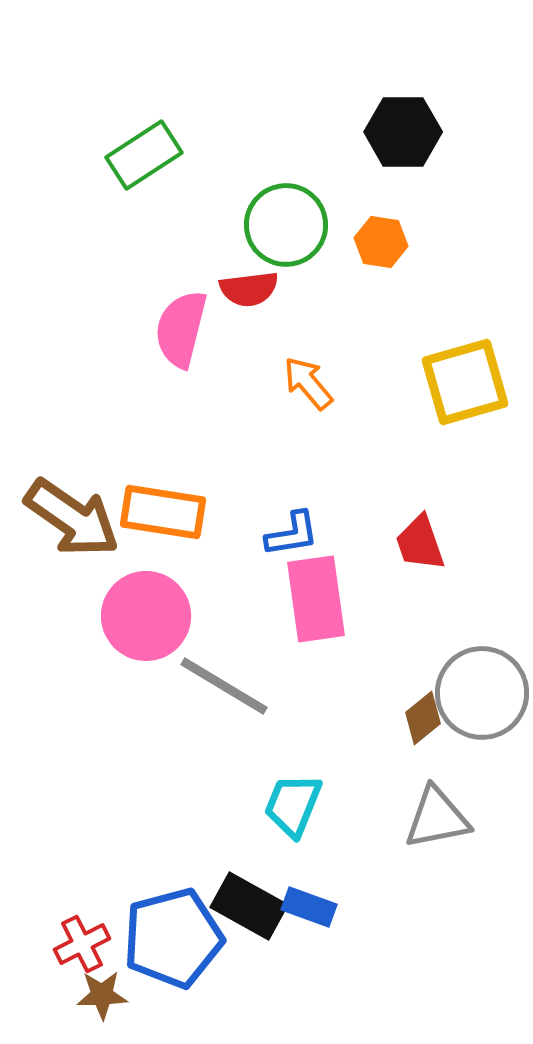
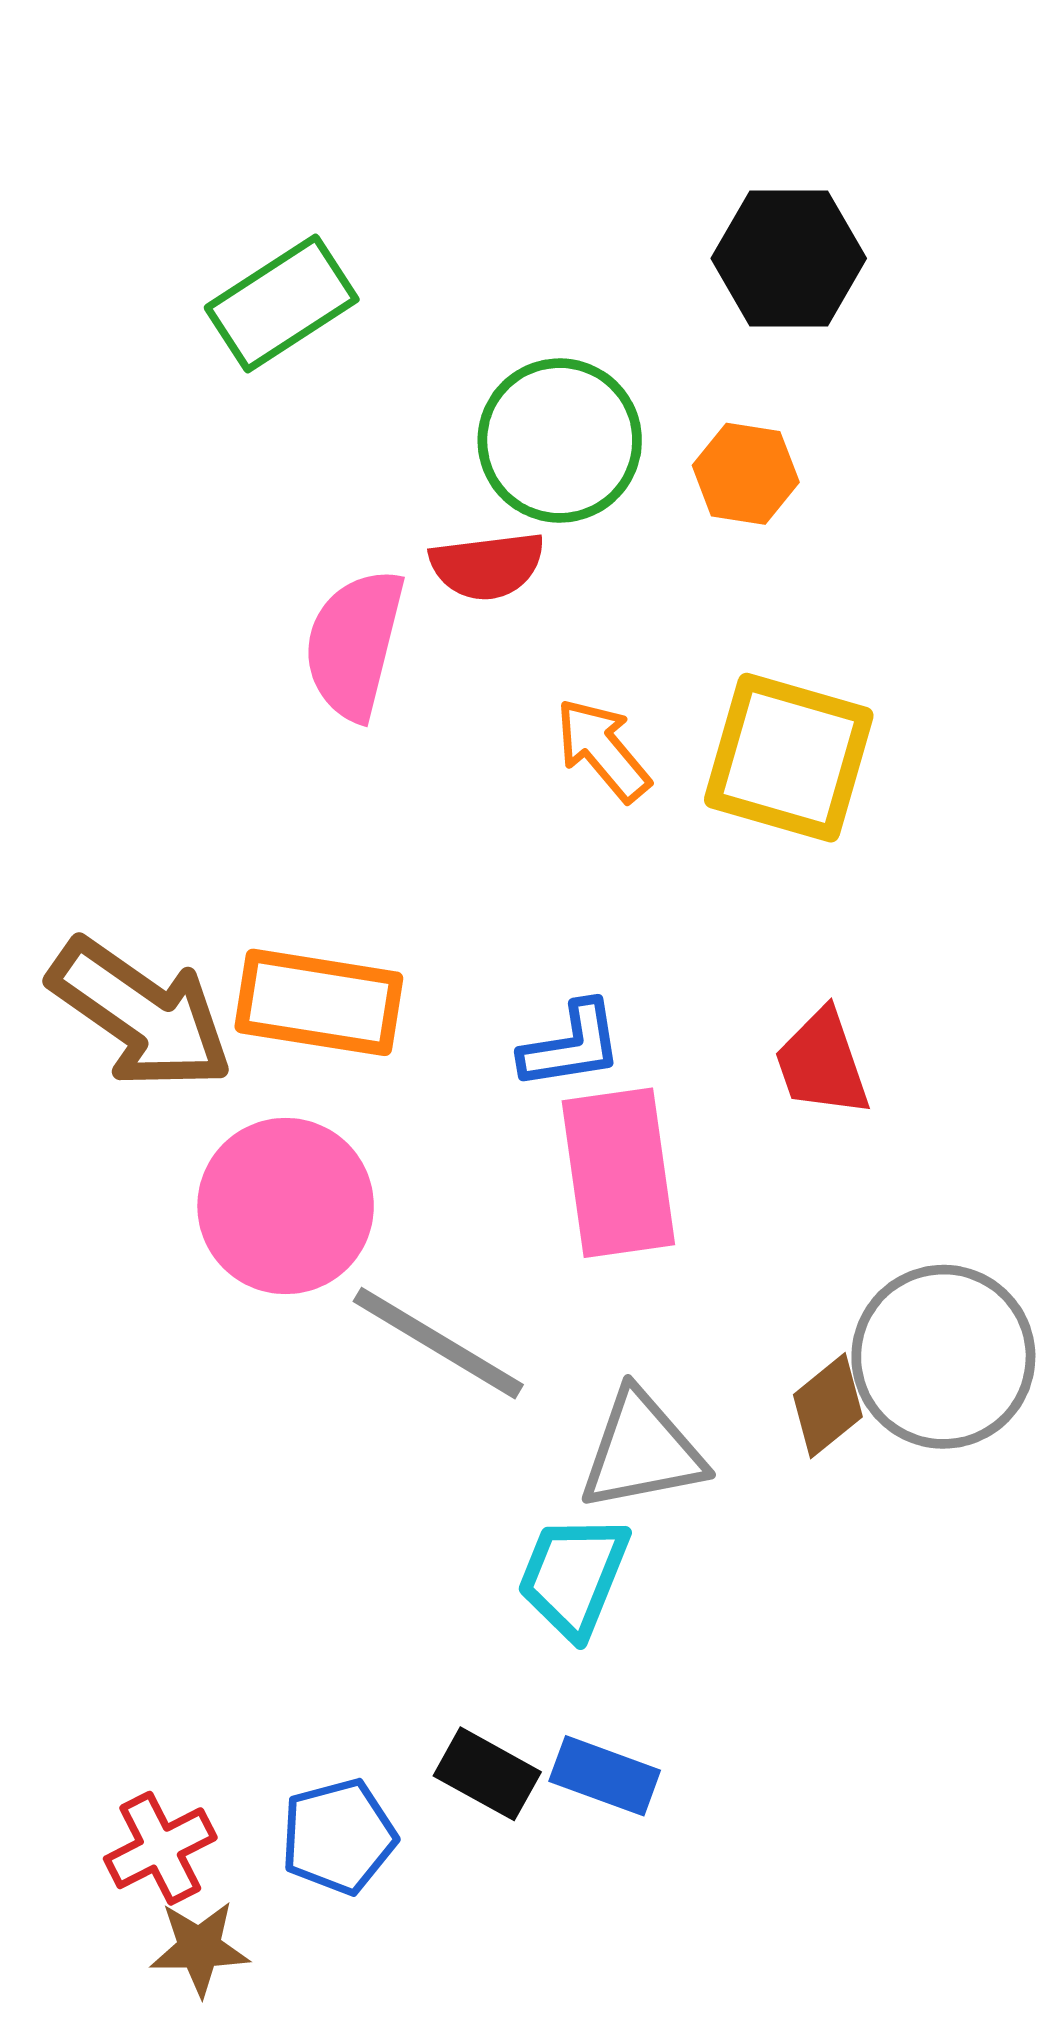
yellow square: (465, 382) -> (789, 758), moved, turned 32
gray triangle: (437, 818) -> (642, 1451), moved
black rectangle: (249, 906) -> (487, 1774), size x0.7
blue pentagon: (173, 938) -> (338, 1836), size x0.6

